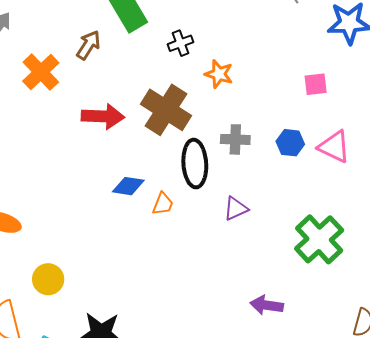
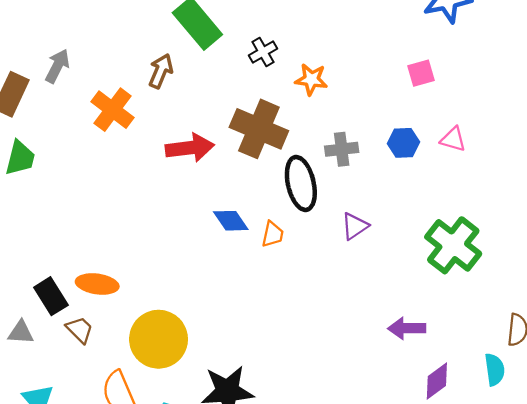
pink triangle: (334, 147) -> (453, 139), size x0.7
blue diamond: (128, 186) -> (231, 221), turned 56
yellow circle: (48, 279) -> (159, 339), size x1.6

